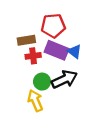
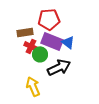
red cross: (33, 56) -> (31, 46), turned 32
green circle: (42, 82) -> (40, 54), moved

